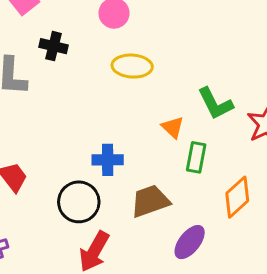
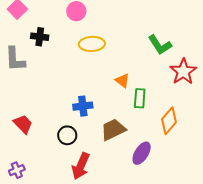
green L-shape: (215, 104) -> (160, 45), moved
black circle: (79, 202) -> (67, 135), size x0.7

